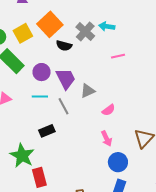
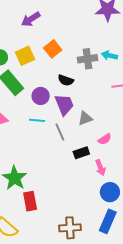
orange square: (50, 24) -> (53, 49), size x0.7
gray cross: (85, 31) -> (88, 59), turned 36
black semicircle: (64, 46) -> (66, 80), moved
black rectangle: (47, 131) -> (81, 153), moved

